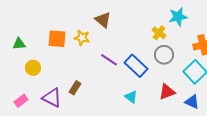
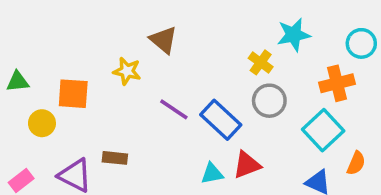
orange square: (57, 39) -> (73, 94), moved
brown rectangle: (75, 88) -> (115, 158), turned 64
red triangle: (167, 92) -> (247, 165), moved
cyan triangle: (131, 97) -> (212, 174), turned -48

